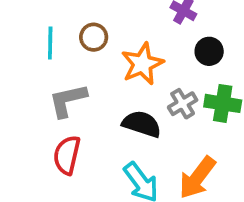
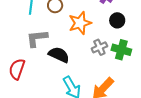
black semicircle: (142, 124) -> (59, 55), moved
red semicircle: (67, 155) -> (17, 69), moved

